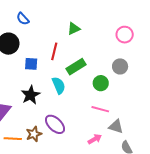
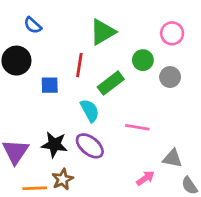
green triangle: (74, 29) -> (103, 32), size x1.5
green circle: (101, 83) -> (143, 60), moved
black star: (31, 95) -> (54, 145), moved, turned -30
pink line: (100, 109) -> (137, 127), moved
purple ellipse: (55, 124) -> (90, 146), moved

